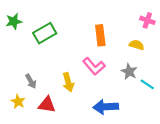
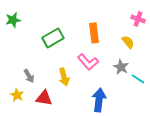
green rectangle: (45, 33) -> (53, 38), moved
yellow semicircle: (137, 45) -> (128, 42), turned 32
blue arrow: (106, 107) -> (99, 100), turned 100

